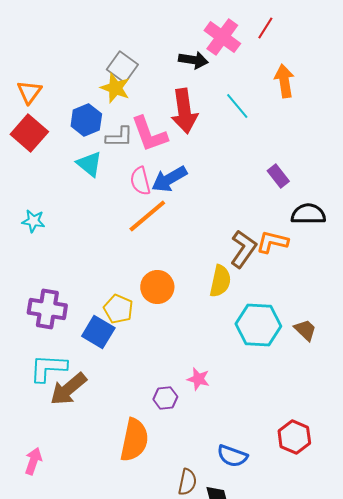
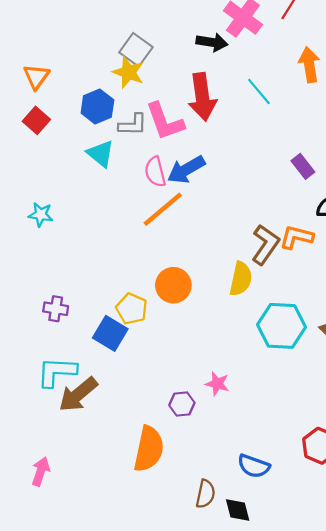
red square: (29, 133) -> (36, 120), size x0.7
purple cross: (47, 309) -> (56, 309), size x0.6

